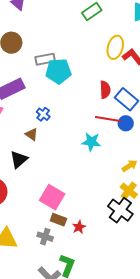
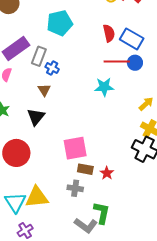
gray rectangle: (45, 59) -> (39, 56), moved, turned -48
brown triangle: (32, 134) -> (44, 90), turned 32
pink square: (52, 197) -> (75, 148), turned -30

